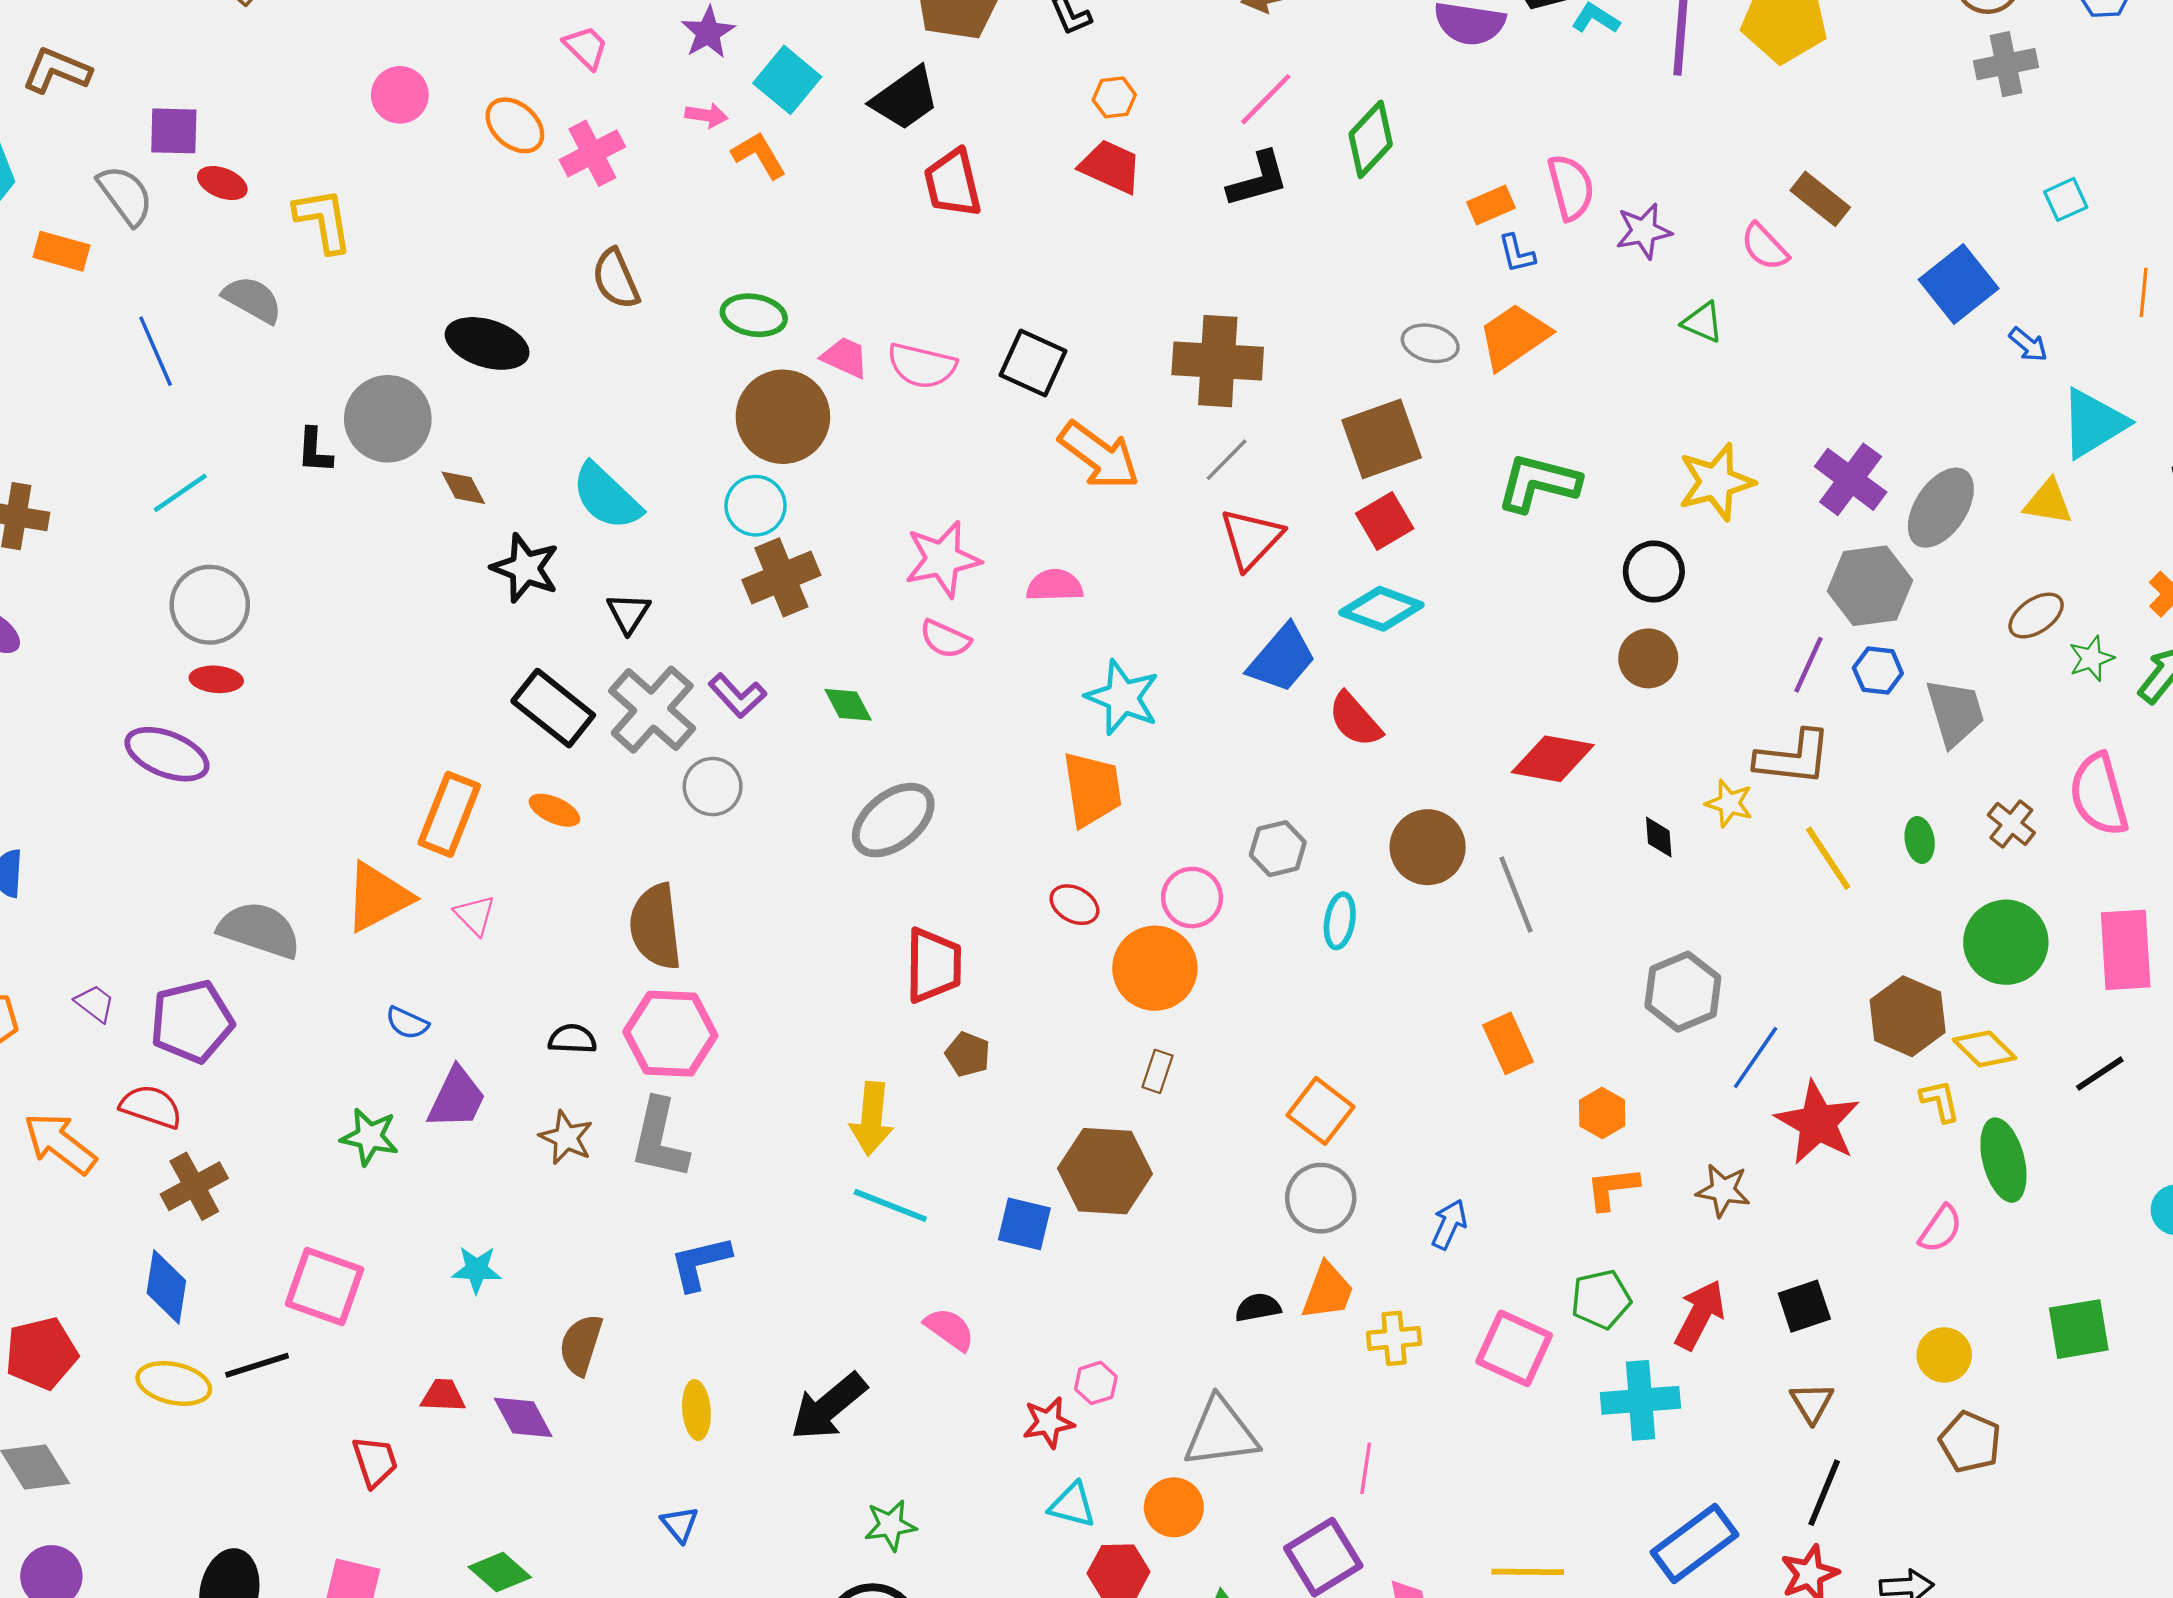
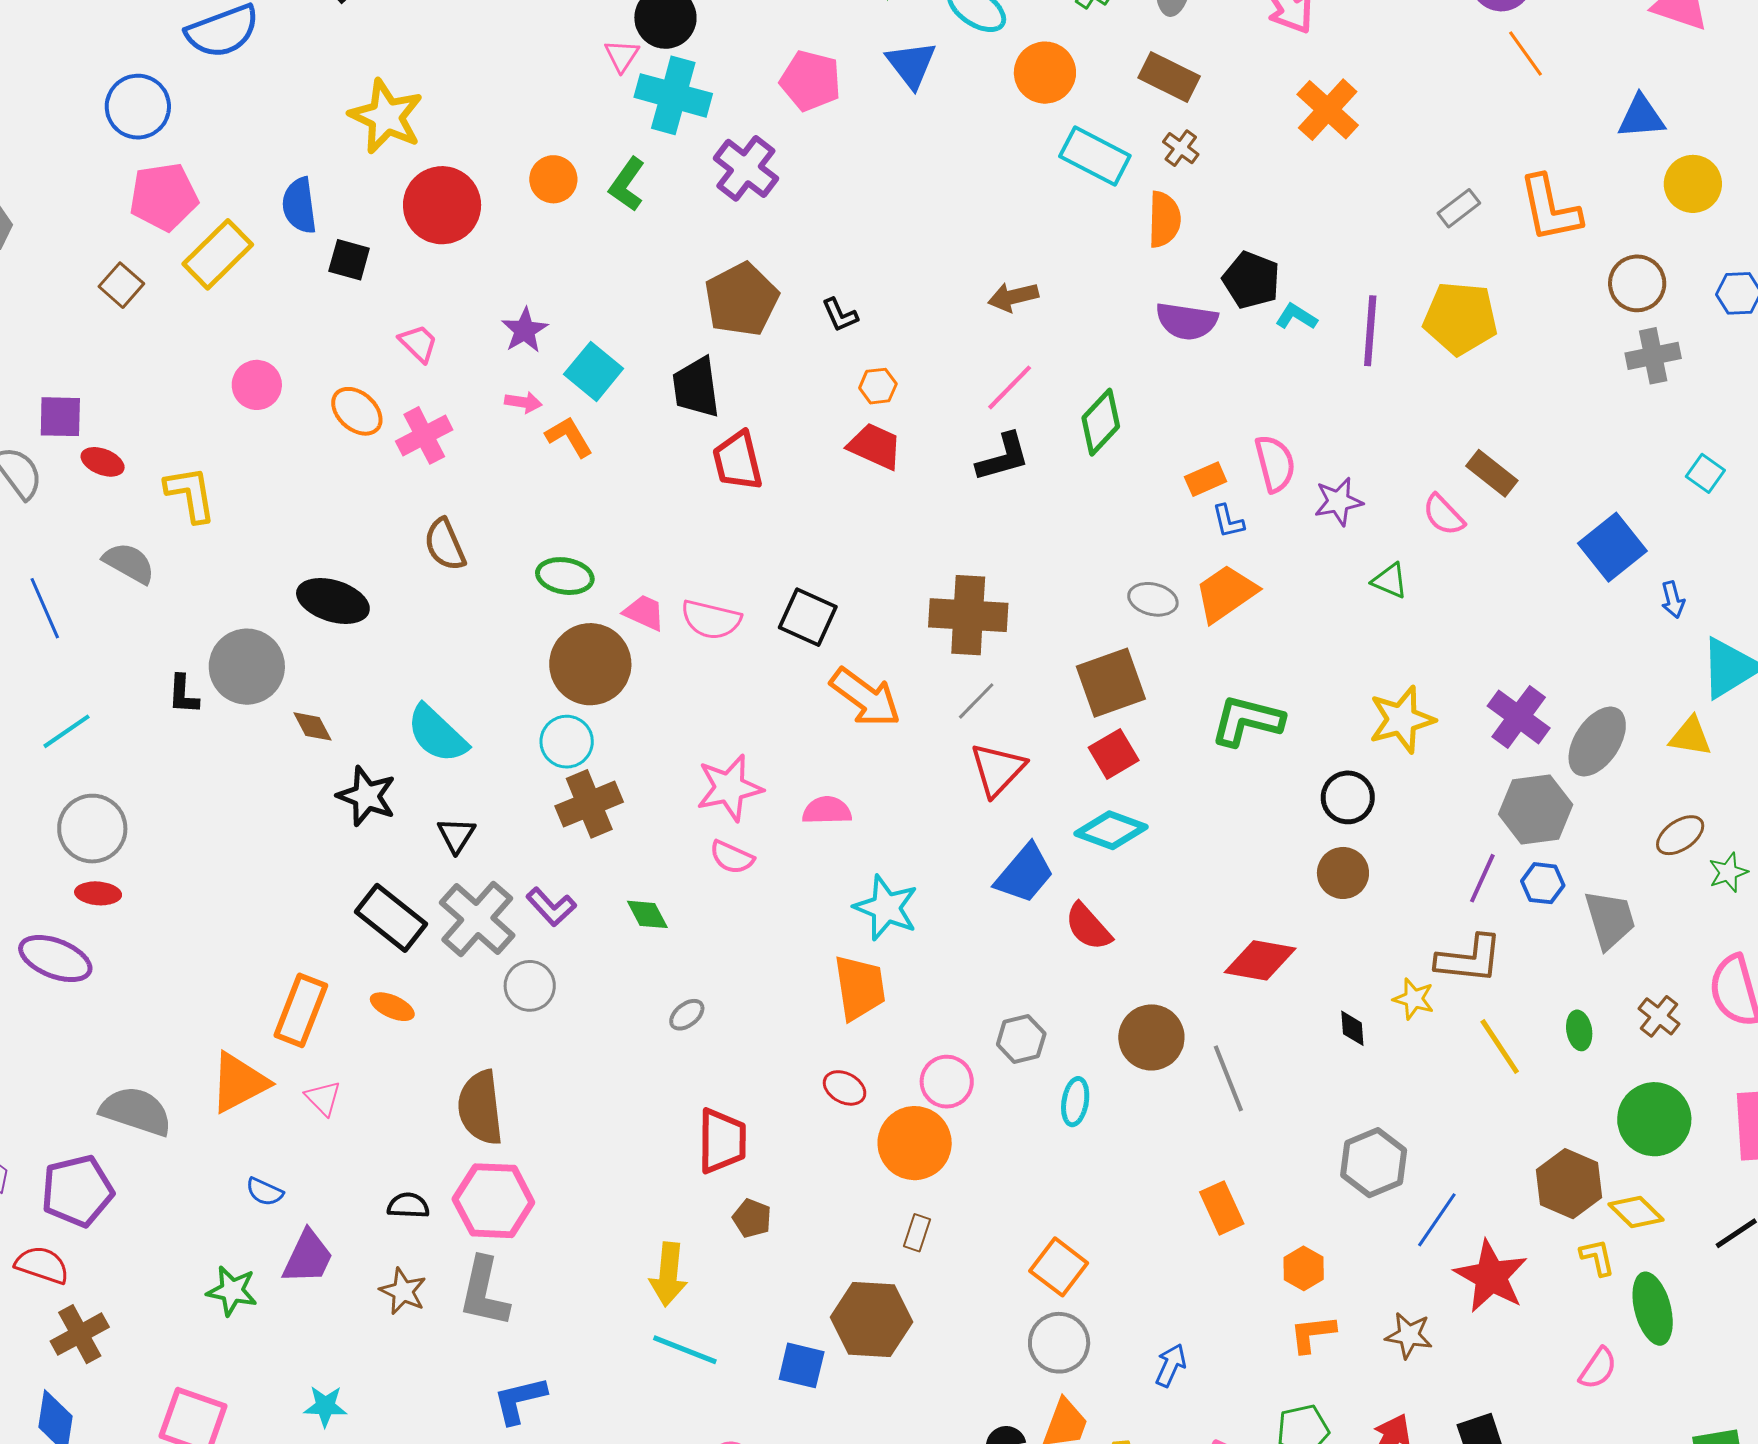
black trapezoid: (905, 98) -> (696, 387), turned 118
cyan square: (2066, 199) -> (1705, 473), turned -30
blue arrow: (2028, 345) -> (1673, 600), turned 36
gray ellipse: (893, 820) -> (687, 1015), size x0.5

